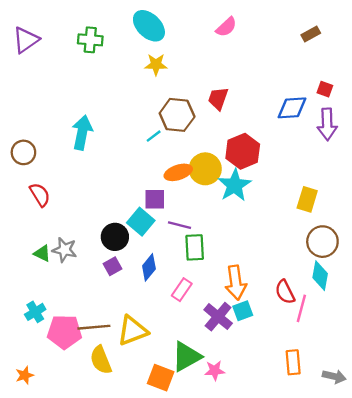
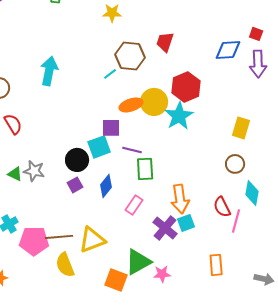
cyan square: (141, 222) -> (99, 147), turned 30
brown circle: (322, 242) -> (235, 164), moved, size x0.7
orange rectangle: (293, 362) -> (216, 265), moved

